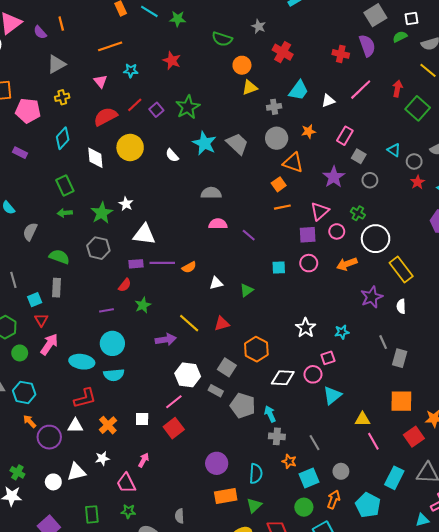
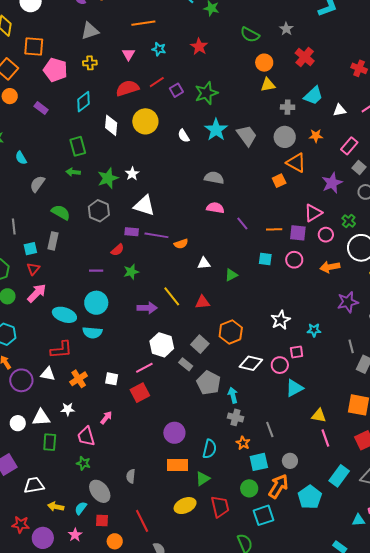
orange line: (282, 207) -> (274, 229), moved
orange arrow: (334, 500) -> (278, 486), size x1.4
green rectangle: (92, 514) -> (50, 442), moved

